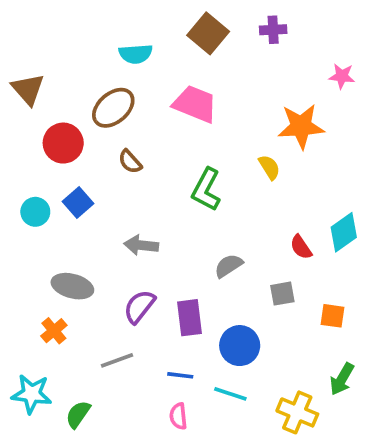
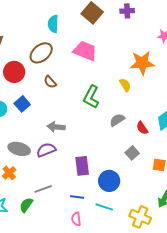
cyan semicircle: (136, 54) -> (53, 24), turned 96
gray semicircle: (229, 266) -> (117, 120), moved
gray square: (282, 294) -> (132, 153), turned -32
purple semicircle: (139, 307) -> (46, 150), moved, turned 30
green semicircle: (78, 414) -> (26, 205), moved

